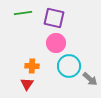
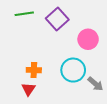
purple square: (54, 18) -> (57, 19), turned 35
pink circle: (56, 43) -> (88, 39), moved

